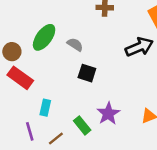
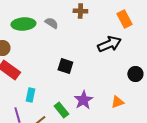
green ellipse: (44, 37) -> (23, 24), moved, turned 50
gray semicircle: (75, 44) -> (51, 23), moved

